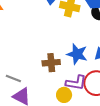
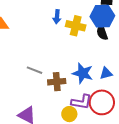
gray line: (13, 78) -> (35, 70), moved

